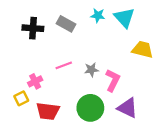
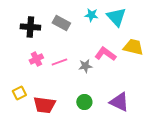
pink L-shape: (113, 80) -> (105, 54), moved, turned -80
pink cross: (35, 81) -> (36, 59), moved
green circle: (90, 108) -> (84, 102), size x0.6

